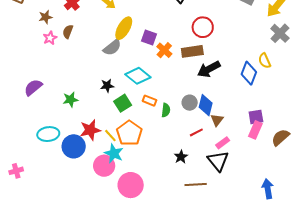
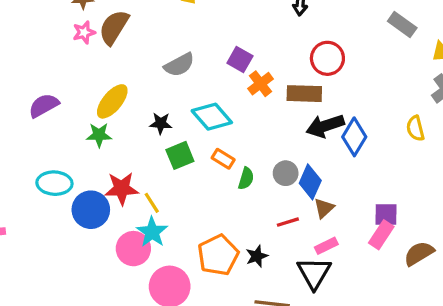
yellow ellipse: (124, 28) -> (112, 101), moved
brown semicircle: (68, 32) -> (114, 27), size x1.6
blue diamond: (249, 73) -> (354, 137), moved
orange pentagon: (129, 133) -> (218, 255), moved

